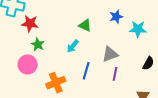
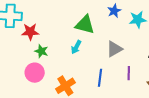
green triangle: (85, 25) -> (85, 25), size x1.5
blue line: (86, 71) -> (100, 78), moved
purple line: (115, 74) -> (129, 73), moved

